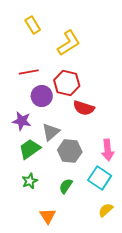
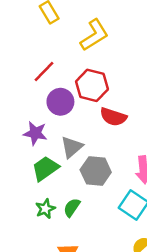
red line: (29, 72) -> (44, 72), turned -36
green semicircle: (66, 186) -> (72, 207), moved

